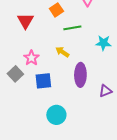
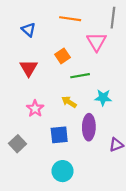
cyan star: (103, 43) -> (103, 98), moved
gray square: (15, 74) -> (18, 144), moved
blue square: (43, 81) -> (59, 135), moved

